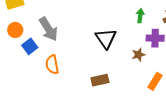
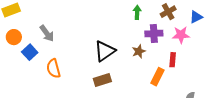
gray arrow: (48, 29) -> (47, 33), size x0.7
black triangle: (106, 39) -> (105, 51), moved, turned 35

